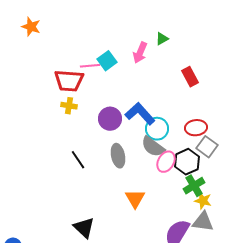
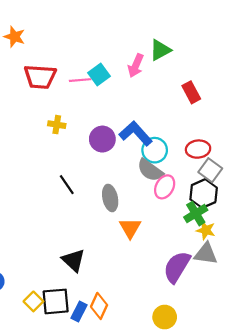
green triangle: (162, 39) -> (160, 50), size x1.5
red trapezoid: (69, 81) -> (40, 77), moved
gray ellipse: (118, 156) -> (110, 198), moved
black hexagon: (187, 162) -> (204, 194), moved

